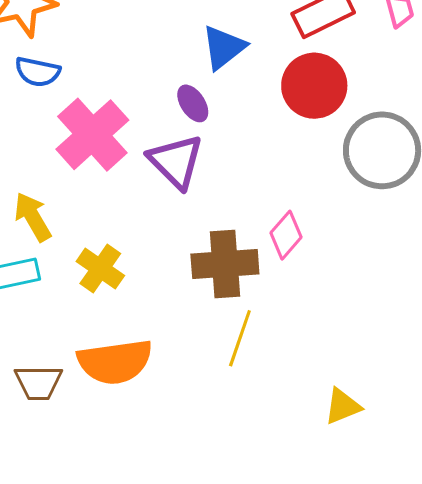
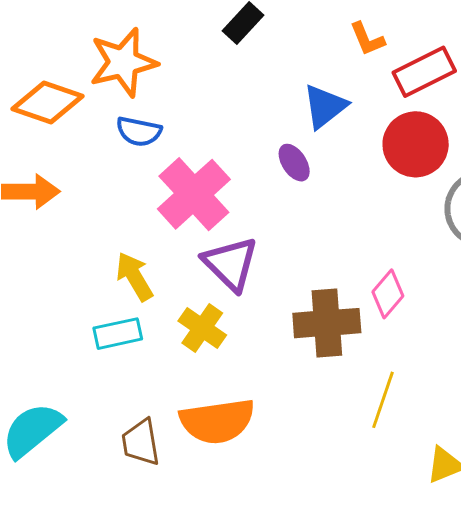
purple triangle: (176, 161) -> (230, 264), moved
yellow line: (240, 338) -> (383, 400), moved
brown trapezoid: (38, 383) -> (141, 442), turned 81

